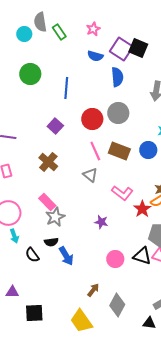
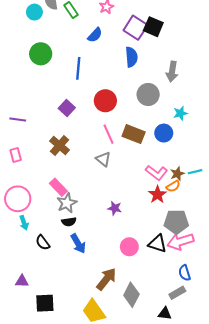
blue semicircle: (95, 56) -> (95, 35), moved, turned -63
gray circle: (118, 113) -> (148, 94), moved
pink L-shape: (122, 193) -> (156, 173), moved
black semicircle: (51, 242) -> (69, 222), moved
brown arrow: (93, 290) -> (106, 279), size x1.6

